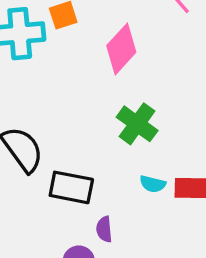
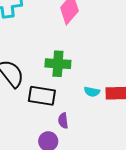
green cross: (137, 124) -> (58, 64), moved, turned -30

